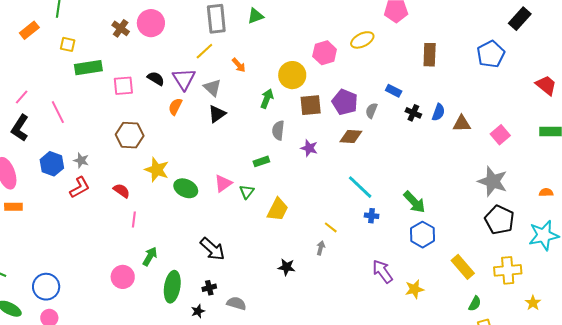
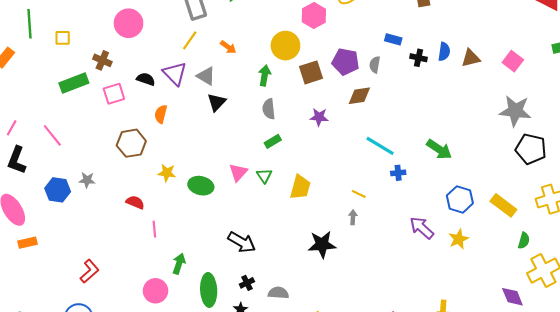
brown cross: (121, 28) -> (102, 60), moved
yellow square: (68, 44) -> (63, 38), moved
orange semicircle: (175, 107) -> (161, 114), moved
gray semicircle: (278, 130) -> (269, 109), moved
yellow star: (157, 170) -> (167, 173), size x0.7
red L-shape: (80, 187) -> (90, 271), moved
blue hexagon: (423, 235) -> (460, 199), moved
black star: (287, 267) -> (322, 244), size x1.5

